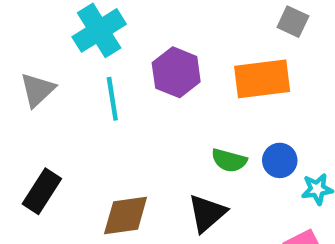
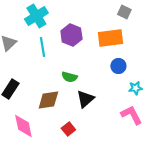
green semicircle: (229, 160) -> (69, 77), moved
blue circle: (280, 160) -> (118, 66), moved

